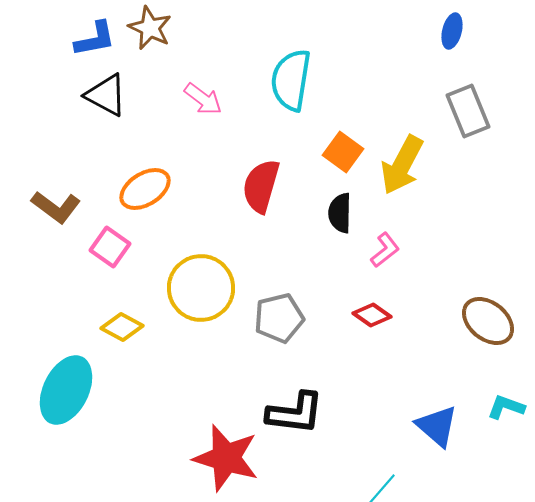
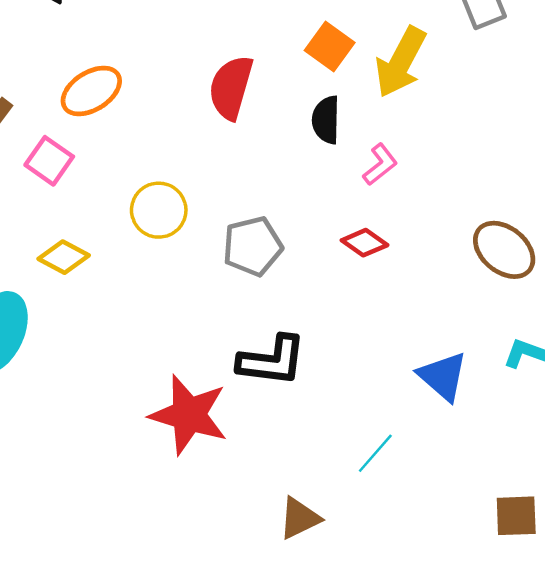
yellow circle: (201, 288) -> (159, 210), size x0.7

